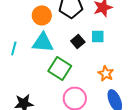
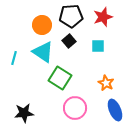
black square: (78, 41) -> (69, 41), moved
cyan triangle: (43, 42) -> (43, 52), turned 30

